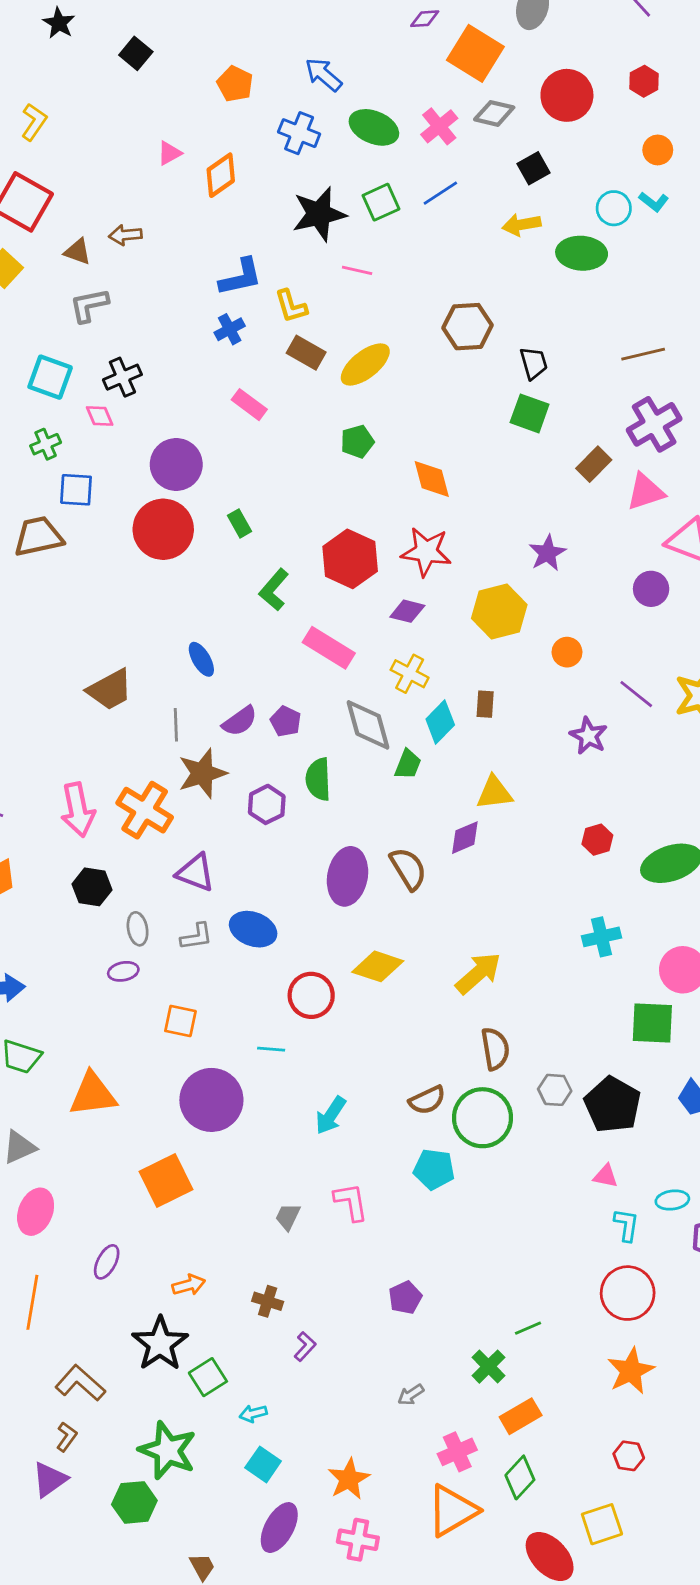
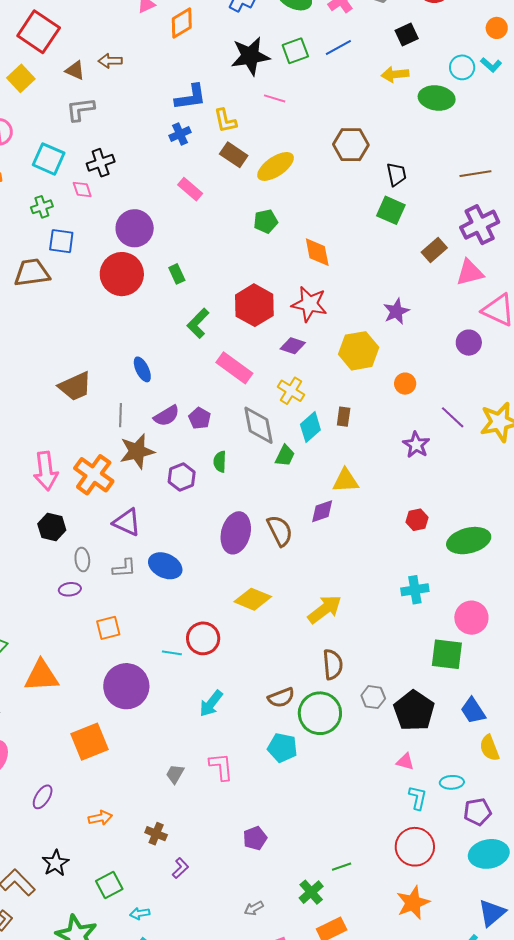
green semicircle: (318, 779) -> (220, 462), size x0.7
red circle: (311, 995) -> (203, 638), moved
orange square: (180, 1021) -> (108, 628), turned -30
black star: (160, 1344) -> (56, 863), moved, size x0.7

